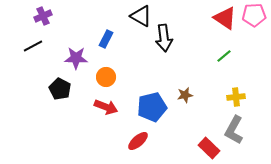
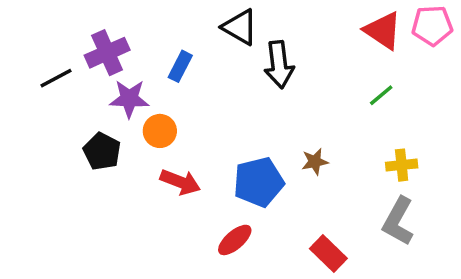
purple cross: (43, 16) -> (107, 53), moved, size x1.4
orange circle: (106, 77) -> (160, 131), moved
red rectangle: (209, 148) -> (328, 254), moved

